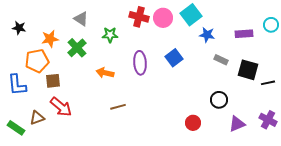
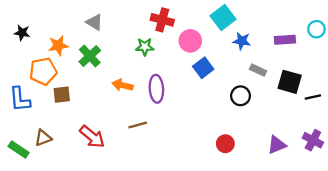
pink circle: (163, 18) -> (190, 41), moved
green star: (110, 35) -> (145, 47), moved
purple ellipse: (140, 63) -> (156, 89), moved
black circle: (219, 100) -> (241, 96), moved
red arrow: (61, 107) -> (92, 137), moved

